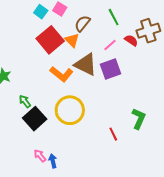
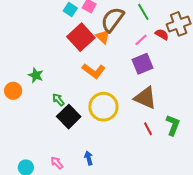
brown semicircle: (82, 23) -> (113, 19), size x1.5
brown triangle: (86, 65) -> (145, 98), moved
green L-shape: (139, 119) -> (173, 125), moved
pink arrow: (40, 156) -> (57, 163), moved

